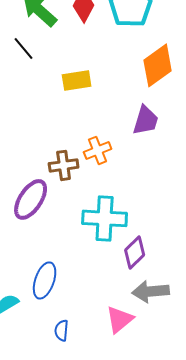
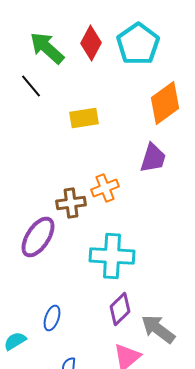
purple diamond: (135, 252) -> (120, 309), moved
blue ellipse: (45, 280) -> (52, 318), size x0.7
gray arrow: (151, 291) -> (158, 329), turned 42

